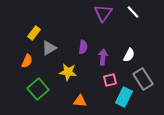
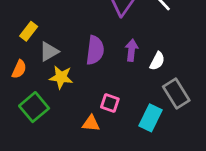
purple semicircle: (83, 47) -> (95, 50), size x1.5
purple arrow: (103, 57) -> (132, 50), moved
yellow star: (68, 72) -> (61, 77), moved
pink square: (110, 80) -> (110, 103), moved, turned 32

